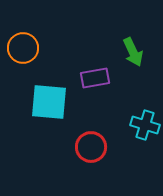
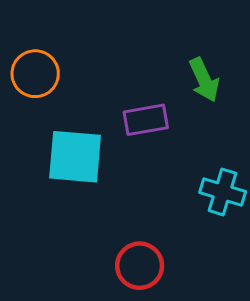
red circle: (91, 147) -> (140, 266), moved

